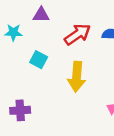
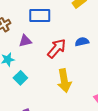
cyan square: (39, 60) -> (20, 78), moved, turned 32

